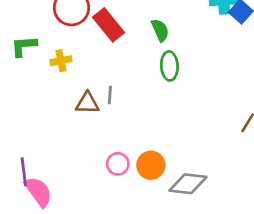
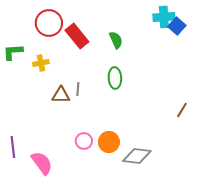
green ellipse: (169, 66) -> (115, 78), moved
pink semicircle: (38, 192) -> (42, 163), moved

